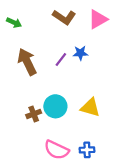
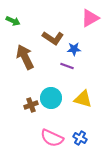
brown L-shape: (64, 17) -> (53, 38), moved
purple line: (61, 60) -> (67, 66), moved, turned 72
blue cross: (87, 150) -> (80, 138), turned 32

